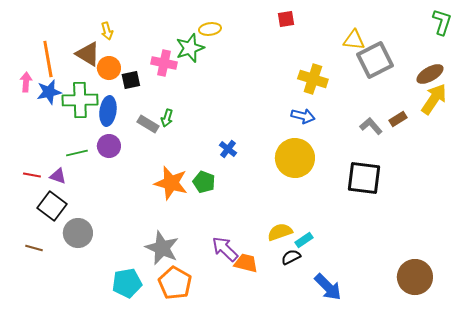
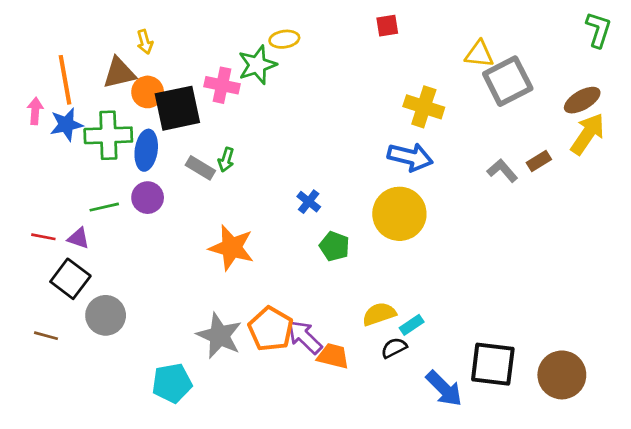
brown triangle: (88, 54) -> (119, 73), turned -44
black square: (131, 80) -> (177, 108), size x1.8
blue arrow: (303, 116) -> (410, 157), size x1.4
black square: (364, 178) -> (493, 364), moved
green pentagon: (204, 182) -> (334, 246), moved
orange pentagon: (175, 283) -> (271, 329), moved

